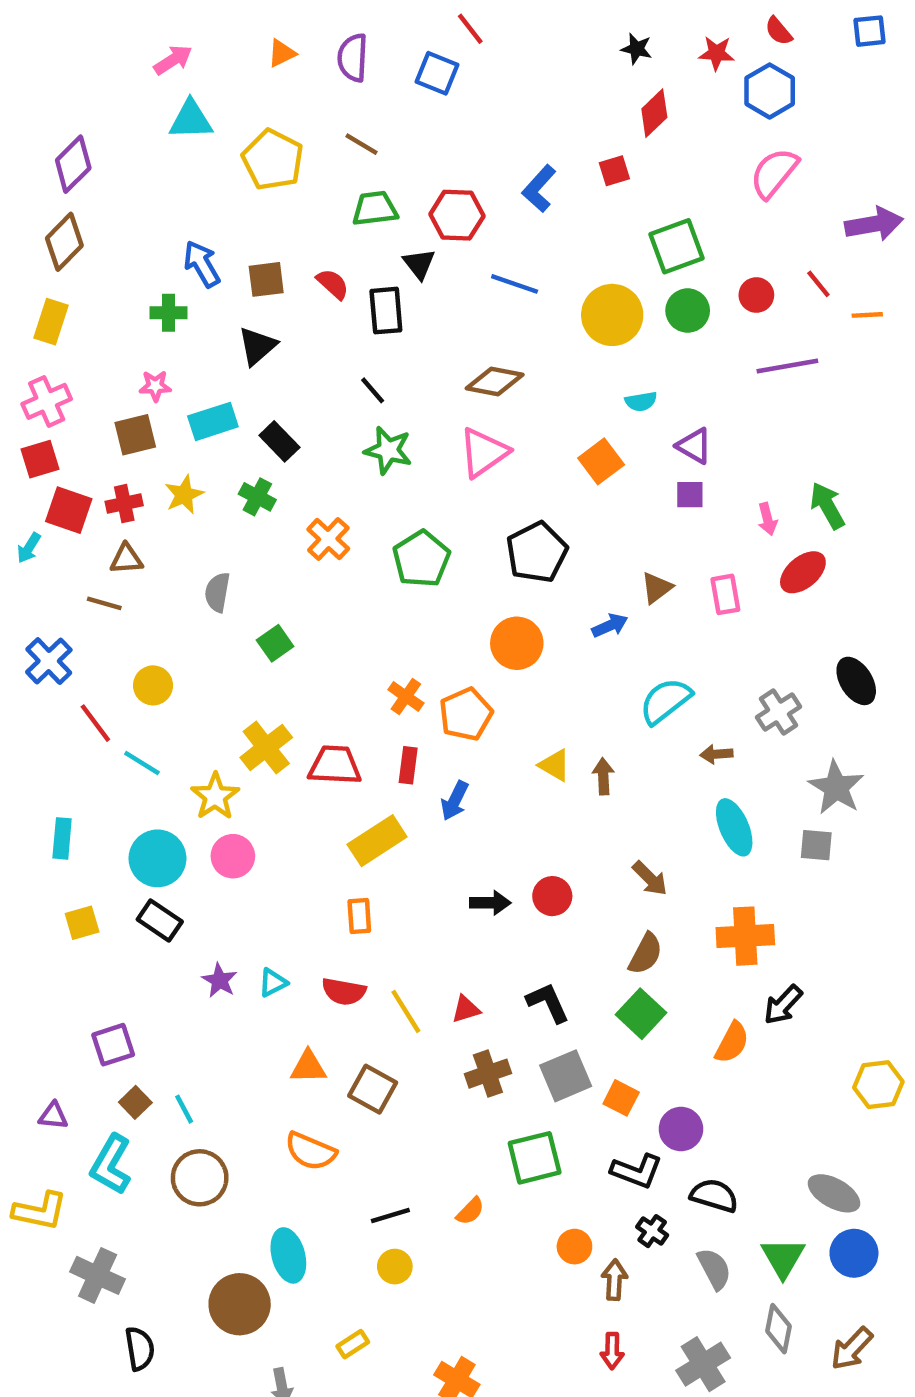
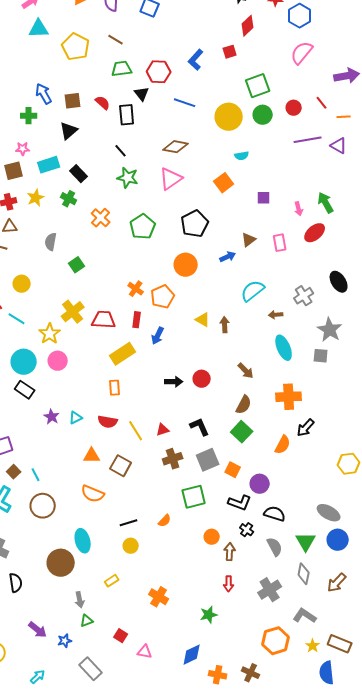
purple triangle: (694, 446) -> (339, 146), moved

